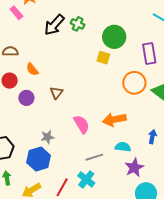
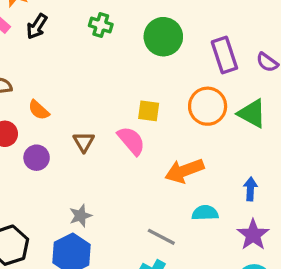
black arrow: (54, 25) -> (37, 26), moved, size x0.7
yellow square: (103, 58) -> (149, 111), moved
pink semicircle: (81, 124) -> (131, 141), moved
gray line: (94, 157) -> (161, 237), turned 54
purple star: (134, 168) -> (253, 235), moved

